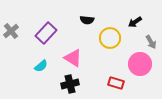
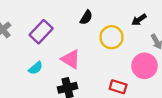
black semicircle: (87, 20) -> (86, 17), turned -64

